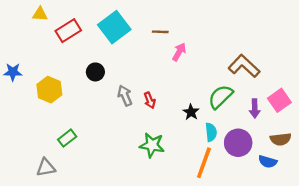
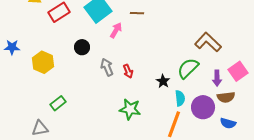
pink arrow: (179, 52) -> (116, 30), moved
brown semicircle: (281, 139) -> (226, 97), moved

